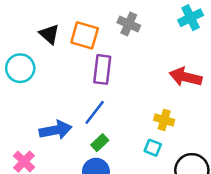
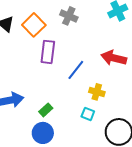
orange square: (85, 35) -> (34, 25), turned 30
blue line: (95, 112) -> (76, 70), moved

